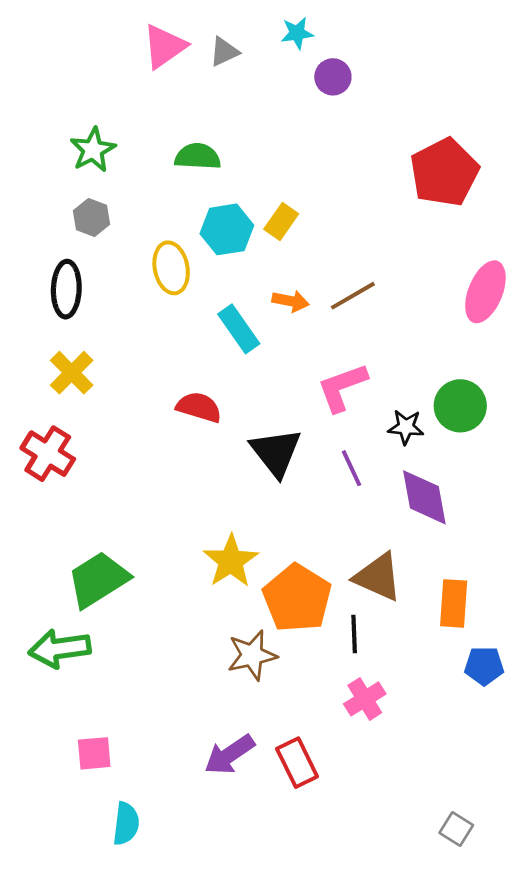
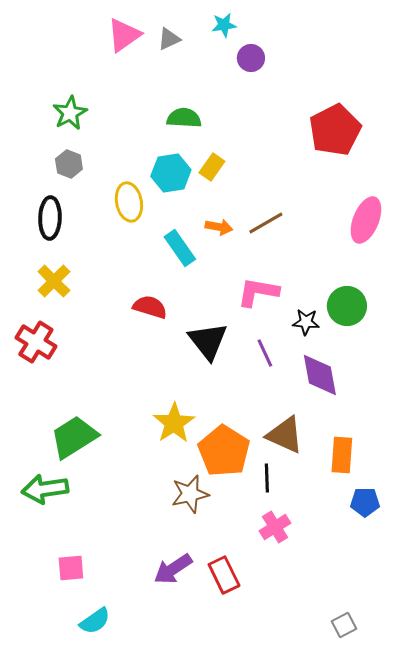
green semicircle: (198, 156) -> (184, 118), moved
pink L-shape: (342, 387) -> (258, 292), turned 30
cyan semicircle: (126, 824) -> (95, 621), turned 48
gray square: (456, 829) -> (344, 625), turned 30

